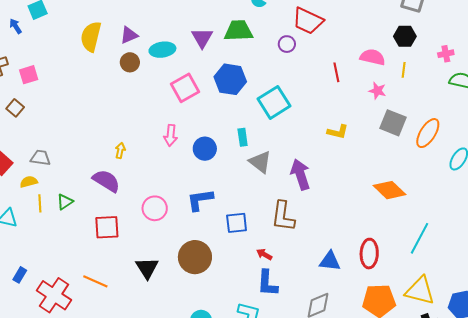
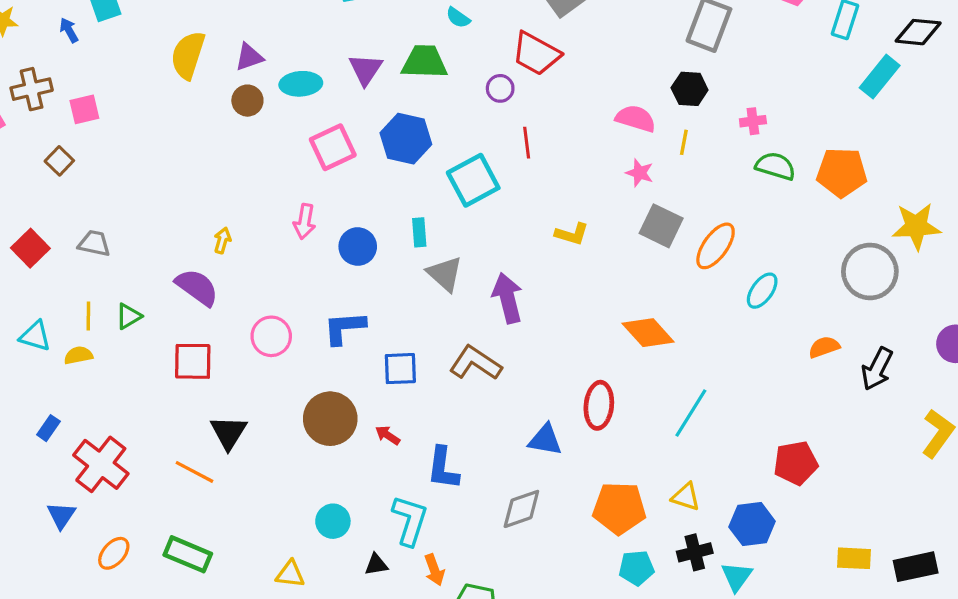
red line: (336, 72) -> (527, 143), moved
yellow semicircle: (29, 182) -> (78, 355), moved
brown L-shape: (283, 216) -> (475, 363), turned 112
red arrow: (264, 254) -> (388, 435), moved
red ellipse: (369, 254) -> (599, 405), moved
black triangle: (147, 268) -> (229, 433), moved
orange line: (95, 281) -> (194, 472), moved
yellow triangle: (420, 291) -> (686, 497), size x0.6

